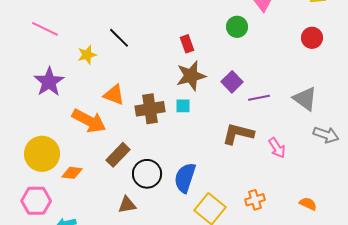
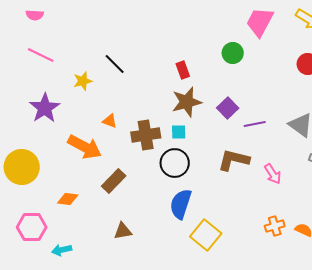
orange triangle: (114, 95) -> (110, 121), size x0.7
yellow circle: (42, 154) -> (22, 167), moved
black circle: (147, 174) -> (175, 163), moved
orange cross: (255, 200) -> (275, 226), moved

